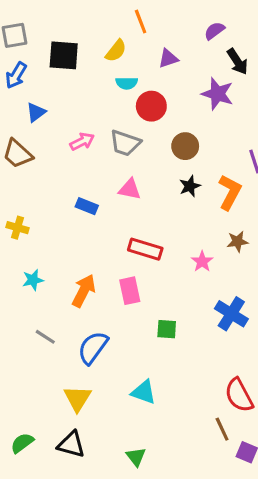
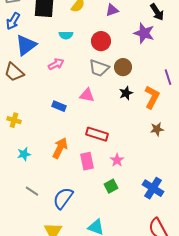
cyan semicircle: (127, 83) -> (66, 35), moved
blue triangle: (36, 112) -> (26, 45), size x1.6
gray trapezoid: (125, 143) -> (99, 68), moved
pink star: (202, 261) -> (117, 160), moved
orange arrow: (84, 291) -> (60, 148), moved
blue cross: (231, 314) -> (153, 188), moved
green square: (167, 329) -> (111, 186), turned -32

